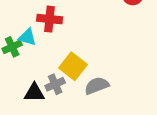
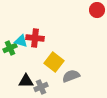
red cross: (50, 19) -> (35, 38), moved
gray cross: (55, 84) -> (41, 87), moved

